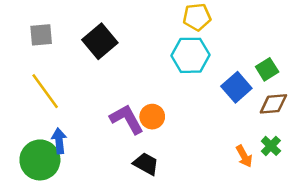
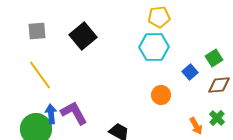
blue square: (236, 87) -> (190, 72), size x0.7
orange circle: (152, 117) -> (161, 95), moved
purple L-shape: (127, 119) -> (74, 113), moved

